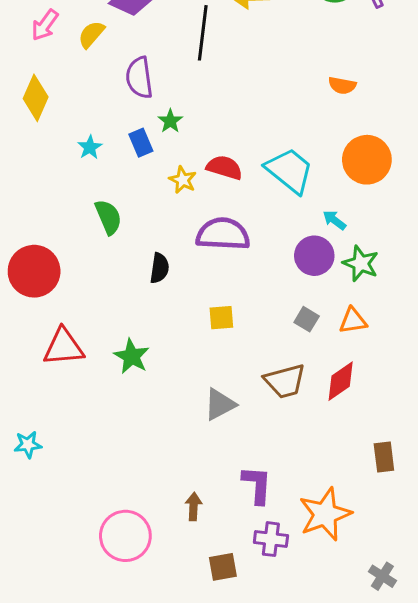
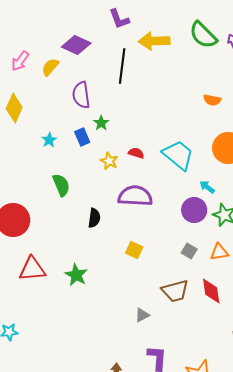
red semicircle: (224, 167) -> (136, 153), size x0.7
yellow square: (221, 318) -> (134, 250), turned 30
red diamond: (341, 381) -> (211, 291), turned -64
gray triangle: (220, 404) -> (142, 315), moved, size x0.7

